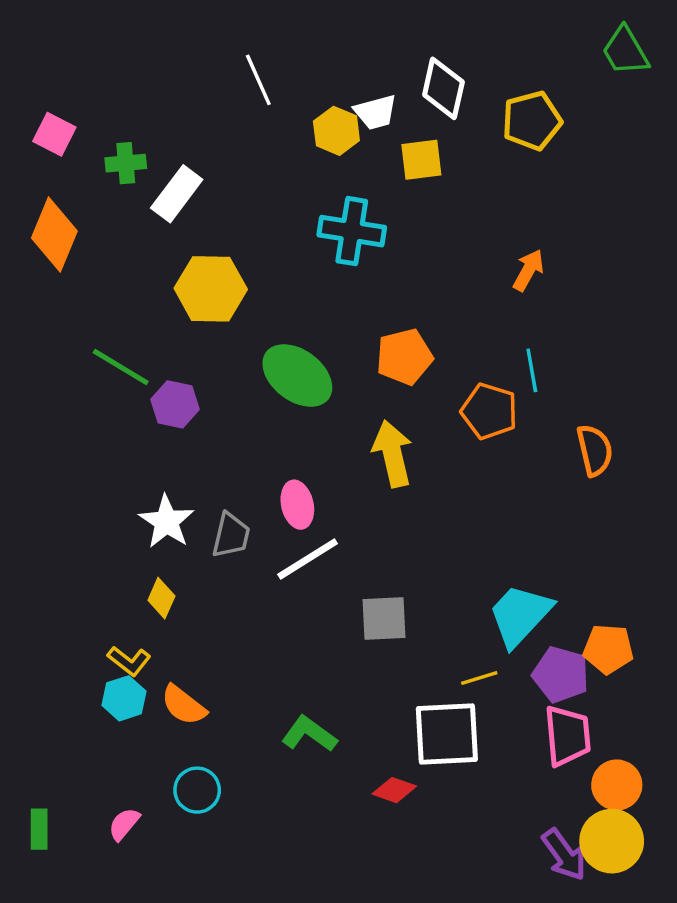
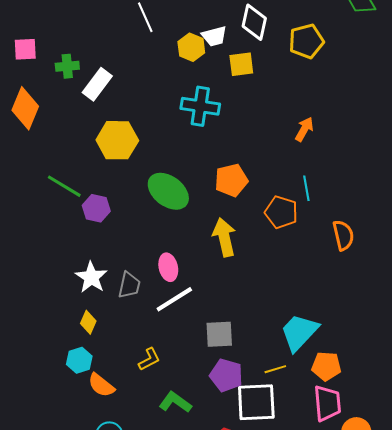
pink square: (54, 134) -> (25, 49), turned -30
orange pentagon: (608, 649) -> (326, 366), moved
yellow L-shape: (129, 661) -> (149, 359), moved, turned -65
purple pentagon: (561, 675) -> (226, 375), moved
cyan hexagon: (124, 698) -> (79, 360), moved

